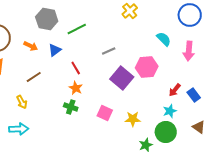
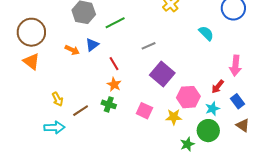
orange arrow: (31, 46) -> (72, 50), moved
pink arrow: (189, 51) -> (235, 66), moved
pink hexagon: (147, 67) -> (188, 97), moved
brown line: (34, 77) -> (81, 111), moved
blue rectangle: (194, 95) -> (238, 101), moved

